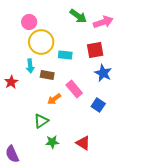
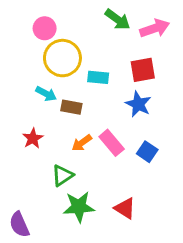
cyan arrow: (30, 66) -> (46, 94), turned -56
blue star: (103, 73) -> (138, 104), moved
red star: (11, 82) -> (33, 138), moved
pink rectangle: (74, 89) -> (112, 143), moved
green star: (52, 142) -> (79, 207), size x1.5

